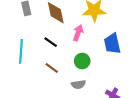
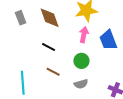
pink arrow: (78, 33) -> (84, 35), moved
cyan line: (21, 51) -> (23, 83), moved

